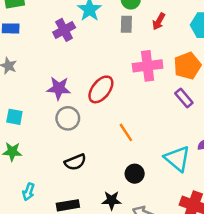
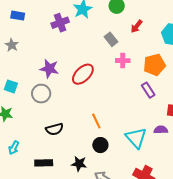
gray rectangle: (126, 24) -> (111, 39), moved, turned -48
pink cross: (148, 66) -> (123, 61), size x0.6
gray circle: (68, 118) -> (41, 94), moved
orange line: (126, 132) -> (96, 121), moved

